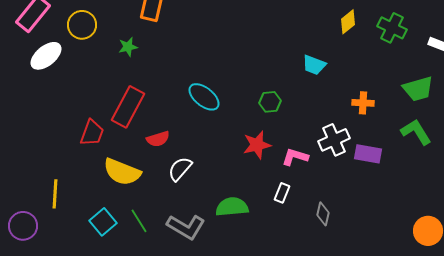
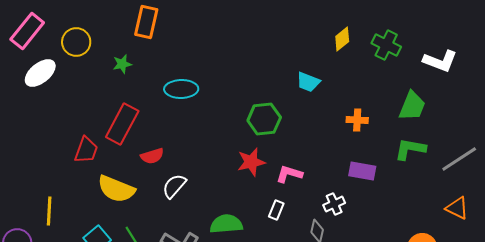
green trapezoid: (418, 89) -> (412, 106), turned -52
cyan ellipse: (204, 97) -> (181, 89), moved, turned -40
green hexagon: (270, 102) -> (264, 119), size x1.5
green L-shape: (416, 132) -> (410, 149), turned -48
white cross: (334, 140) -> (334, 204), moved, size x0.7

